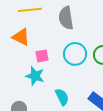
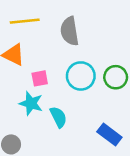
cyan semicircle: (62, 97) -> (58, 117), moved

